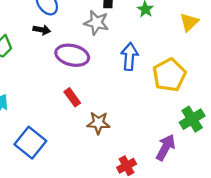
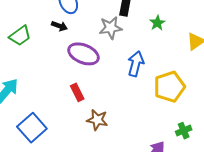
gray star: (96, 23) -> (111, 28), turned -30
green cross: (192, 119) -> (184, 131), size x0.7

